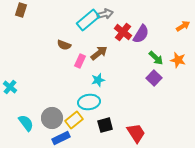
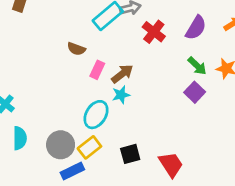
purple semicircle: (141, 34) -> (196, 28), moved
brown arrow: (99, 53) -> (122, 74), moved
cyan ellipse: (89, 102) -> (96, 115), moved, turned -50
cyan semicircle: (26, 123) -> (20, 138), moved, turned 36

